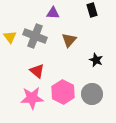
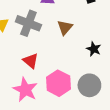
pink star: (32, 98) -> (25, 90), turned 30

